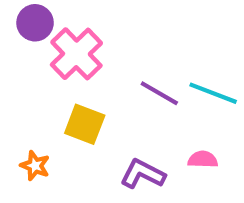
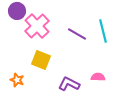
purple line: (159, 93) -> (77, 34), moved
cyan line: (213, 93) -> (103, 31), moved, turned 55

